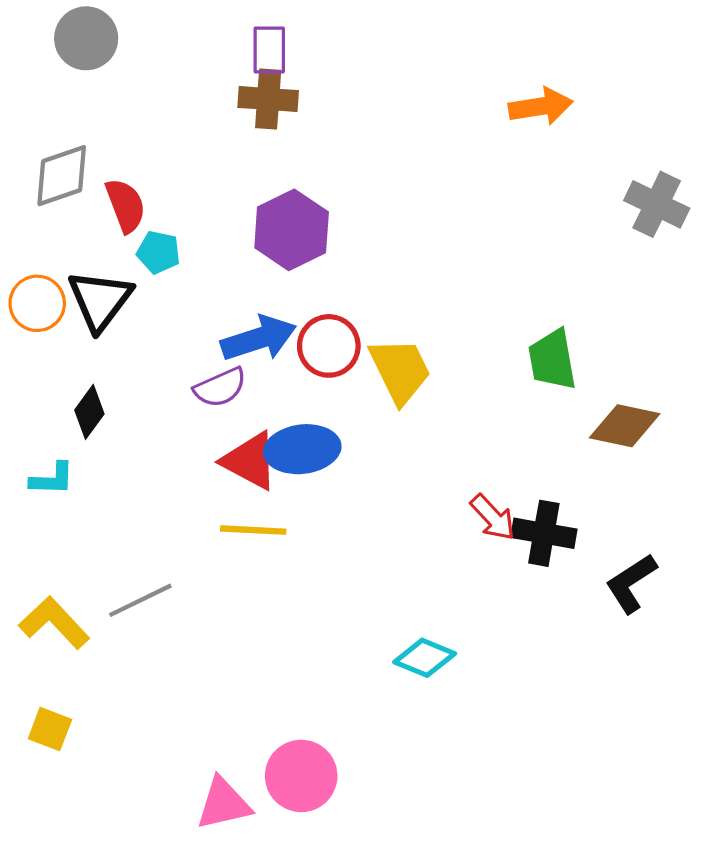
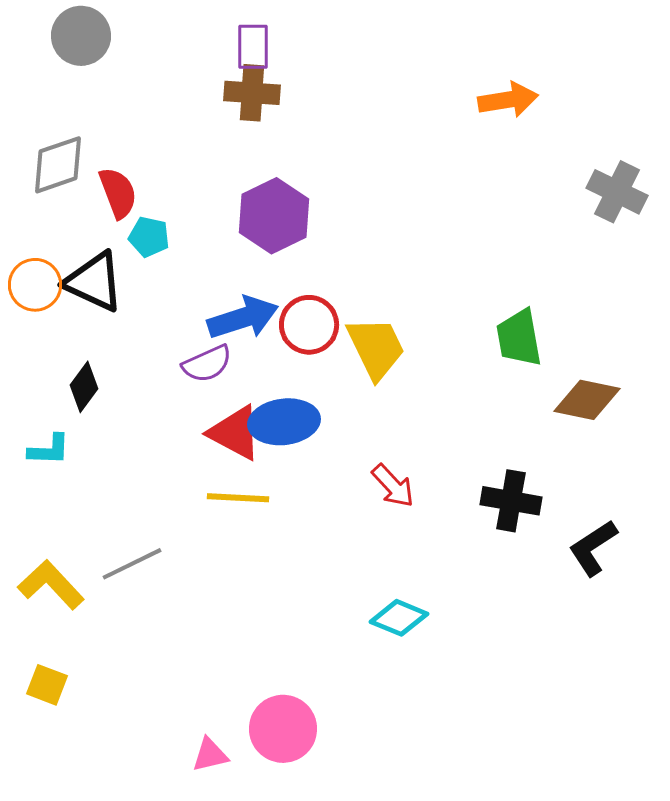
black triangle: (100, 300) -> (94, 282), turned -42
red arrow: (493, 517) -> (393, 486), moved
pink triangle: (223, 804) -> (210, 755), size x0.7

